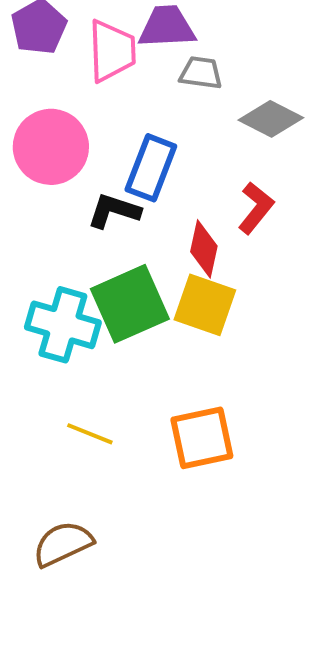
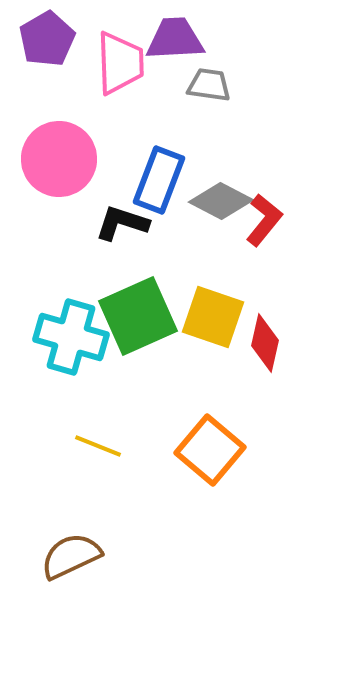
gray diamond: (271, 119) -> (221, 201), moved
red diamond: (204, 249) -> (265, 343), moved
orange square: (202, 438) -> (210, 450), turned -38

